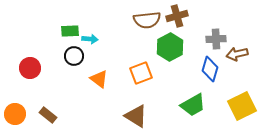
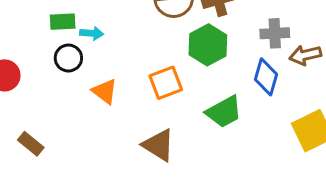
green trapezoid: (193, 105) -> (224, 112), moved

